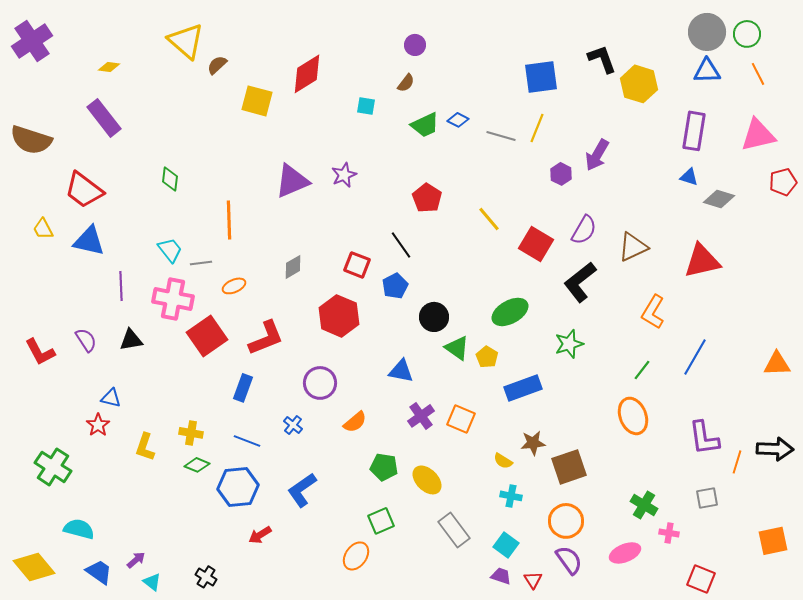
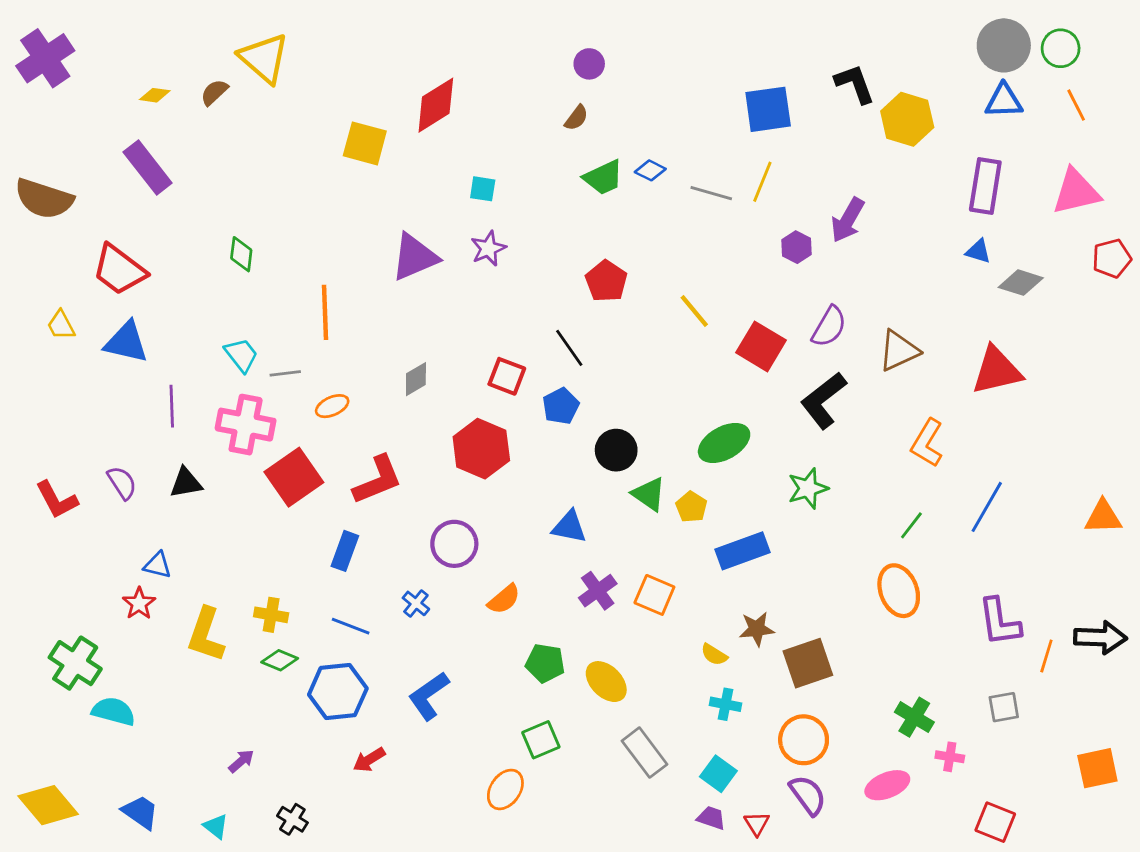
brown semicircle: (217, 65) -> (214, 92), moved
cyan square: (366, 106) -> (483, 189), moved
yellow L-shape: (145, 447) -> (206, 635), size x1.4
cyan semicircle: (79, 529) -> (114, 711), moved
purple arrow: (136, 560) -> (241, 761), moved

